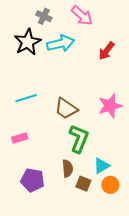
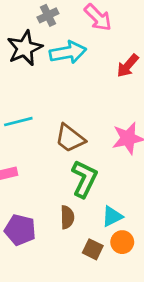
gray cross: (44, 16) -> (48, 15), turned 35
brown square: (83, 184) -> (93, 249), moved

